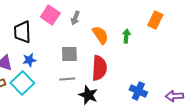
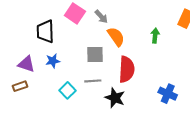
gray arrow: (75, 18) -> (101, 17), turned -64
orange semicircle: (100, 35) -> (116, 37), moved
cyan square: (22, 83) -> (68, 90), moved, size x0.7

